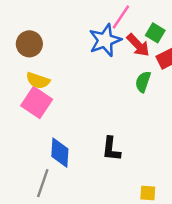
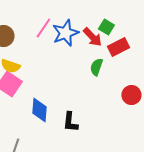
pink line: (121, 17) -> (43, 28), moved
blue diamond: (60, 153) -> (39, 110), moved

